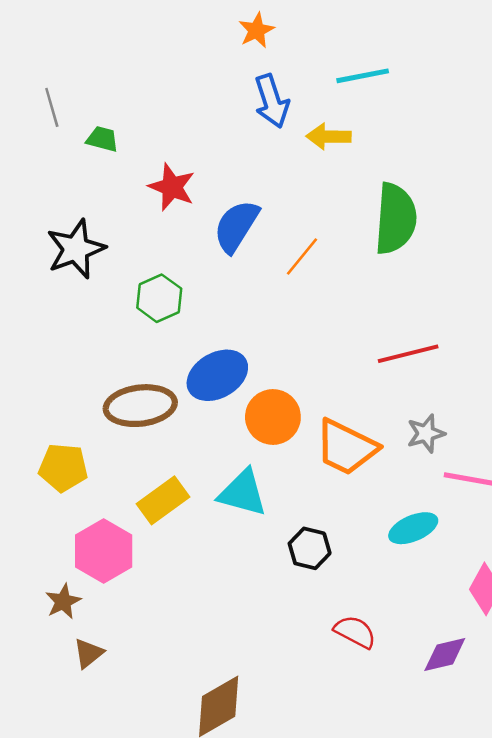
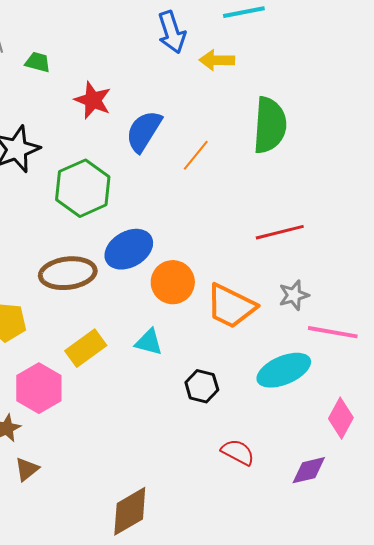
green hexagon: (159, 298) -> (83, 188), size x1.5
cyan triangle: (243, 493) -> (149, 342), size x0.7
cyan ellipse: (413, 528) -> (284, 370), size x1.4

